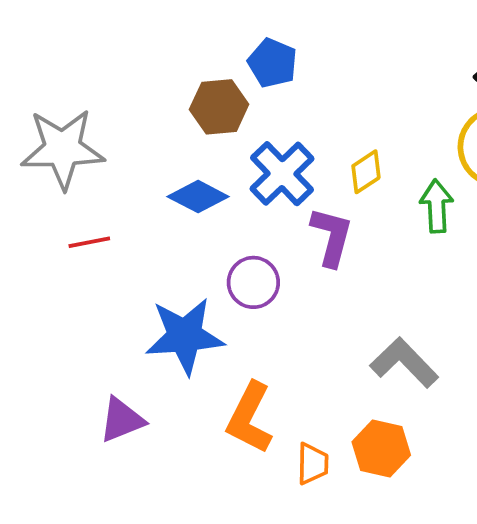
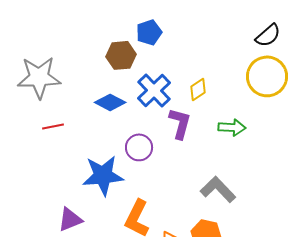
blue pentagon: (272, 63) -> (149, 32), turned 30
green arrow: (437, 206) -> (232, 127), moved, turned 96

